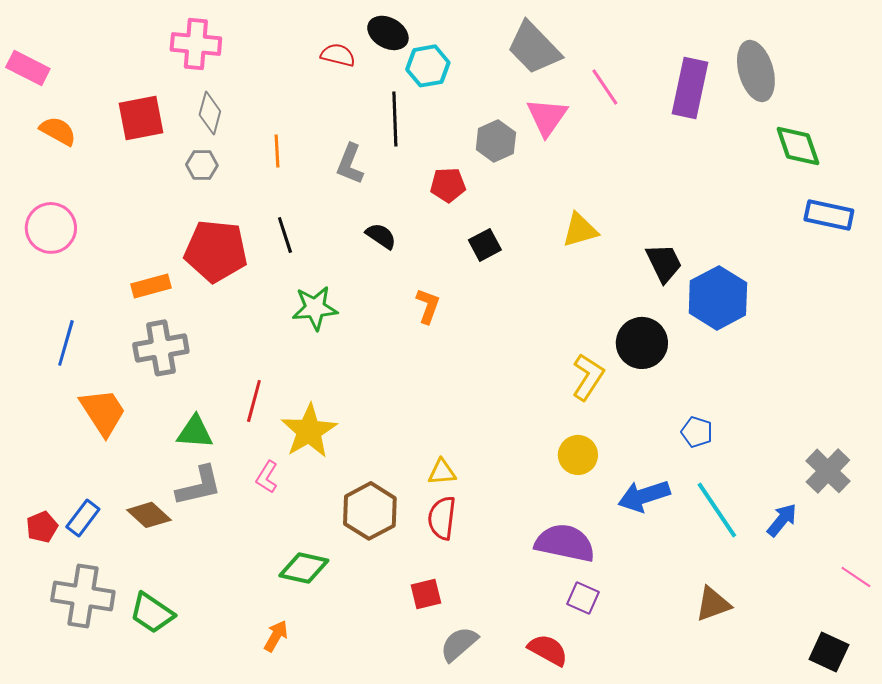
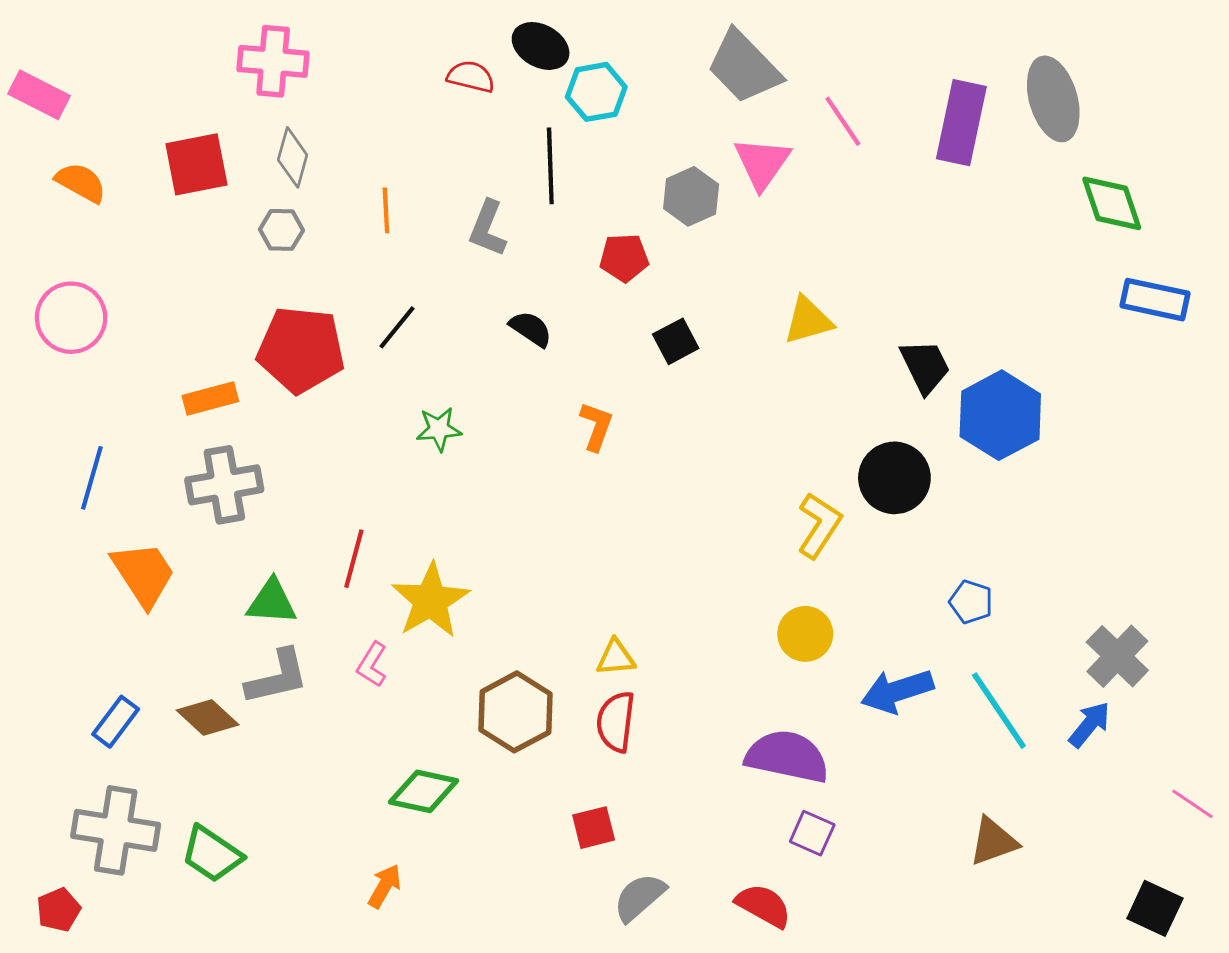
black line: (285, 235) -> (397, 327), turned 57
green star: (315, 308) -> (439, 429), size x0.7
gray cross: (828, 471) -> (1117, 656), moved
red pentagon: (42, 527) -> (59, 910), moved

